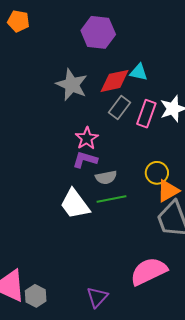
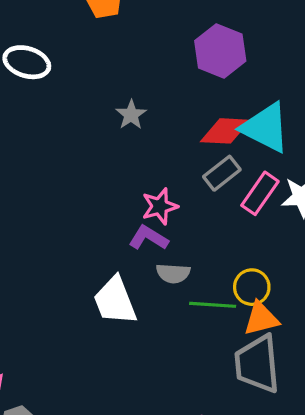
cyan triangle: (139, 72) -> (265, 128), size x1.8
gray star: (72, 85) -> (131, 115), moved, size x0.6
green line: (112, 199) -> (213, 305), moved

